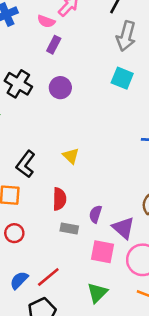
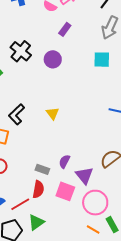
purple rectangle: (54, 45) -> (65, 29), moved
cyan square: (122, 78) -> (102, 60), turned -30
red semicircle: (59, 199) -> (38, 189), moved
green triangle: (97, 293) -> (36, 222), moved

